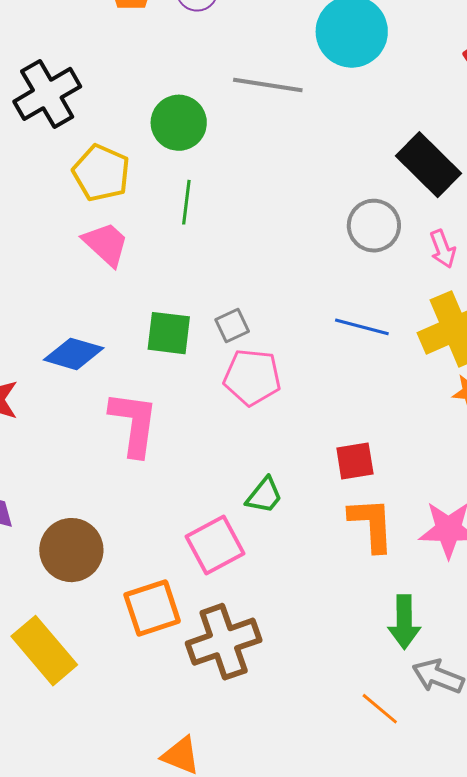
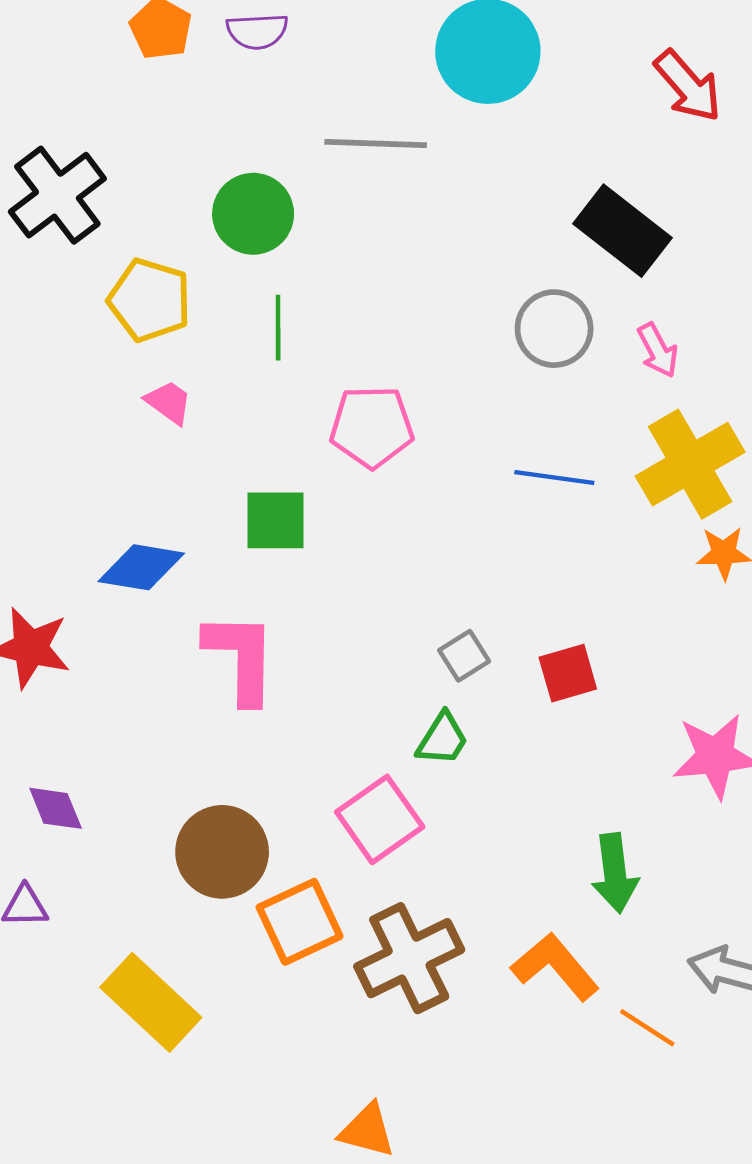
pink trapezoid: (106, 244) -> (169, 402), size x0.7
gray square: (232, 325) -> (464, 656), moved
pink pentagon: (252, 377) -> (372, 427), moved
orange L-shape: (372, 524) -> (555, 967), moved, turned -30
brown circle: (71, 550) -> (222, 852), moved
green arrow: (404, 622) -> (615, 873), moved

